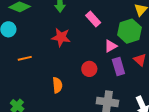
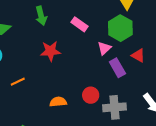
red circle: (89, 69) -> (91, 95), moved
orange semicircle: (57, 85) -> (58, 102), turned -77

